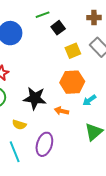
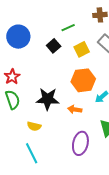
green line: (43, 15) -> (68, 28), moved
black square: (58, 28) -> (54, 46), moved
purple ellipse: (44, 144) -> (80, 143), moved

